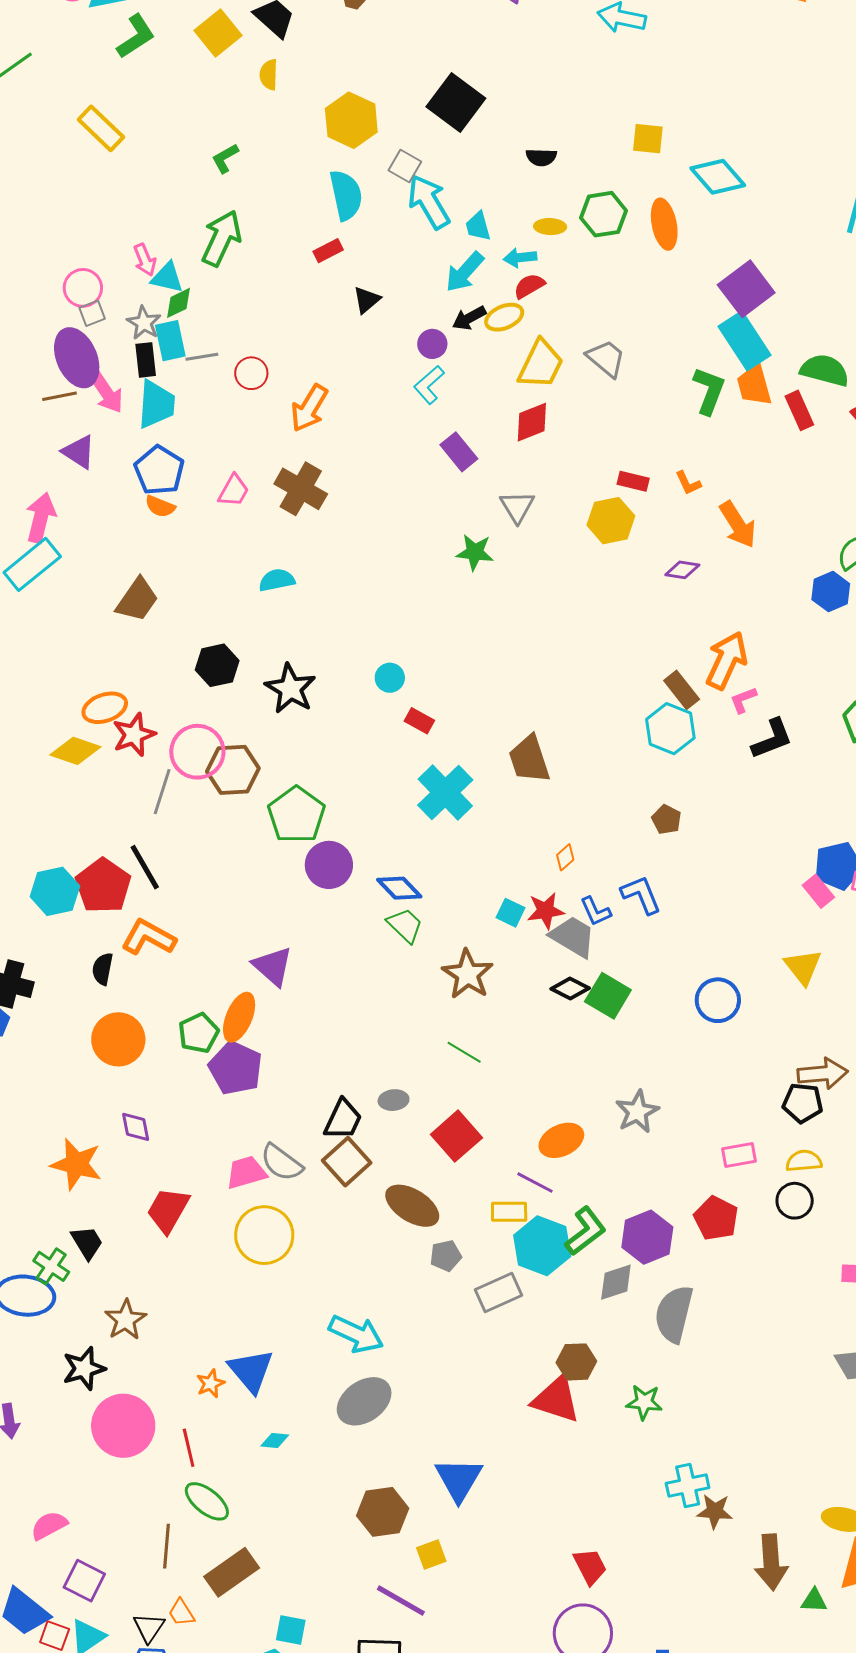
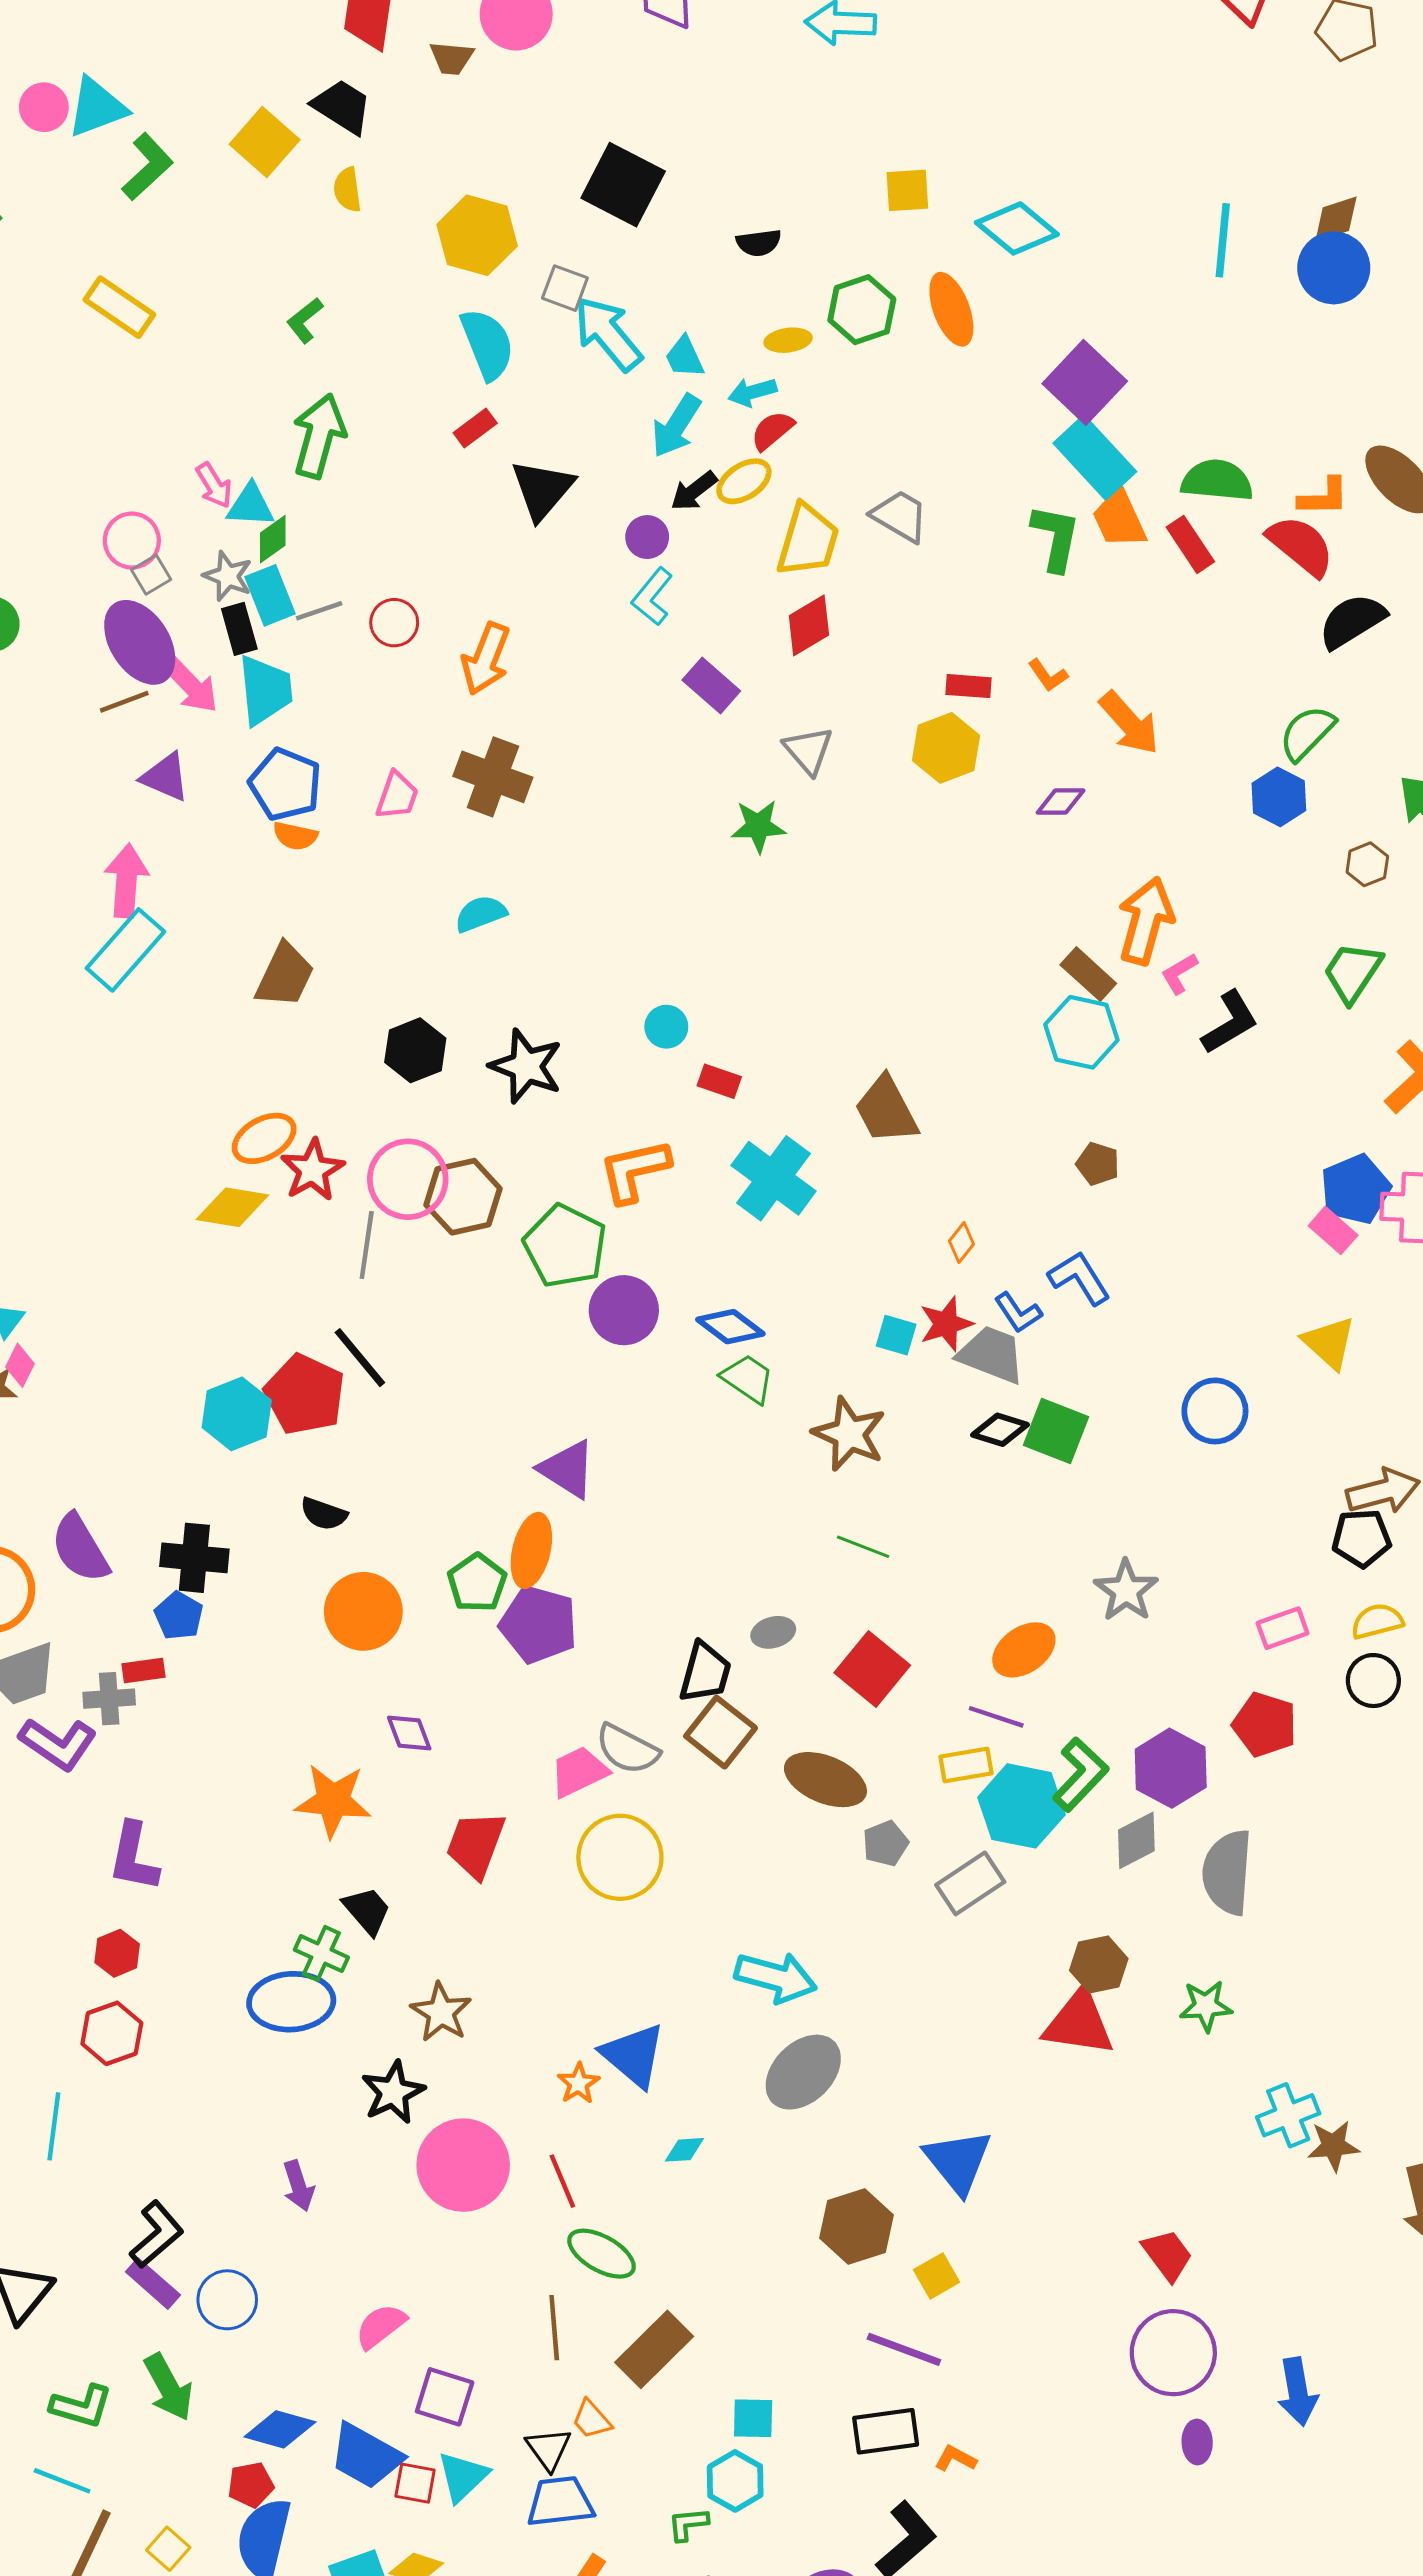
black triangle: (367, 300) -> (542, 489), size x1.6
orange L-shape: (149, 937) -> (634, 1171), moved, turned -32
black semicircle: (103, 969) -> (324, 1514), turned -72

